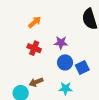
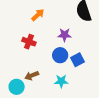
orange arrow: (35, 22) -> (38, 15), moved
purple star: (61, 43) -> (65, 35), moved

